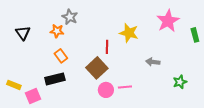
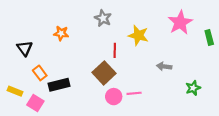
gray star: (70, 17) -> (103, 18), moved
black triangle: (23, 33) -> (25, 48), moved
orange rectangle: (61, 56) -> (40, 73), moved
pink square: (33, 96) -> (35, 103), turned -35

